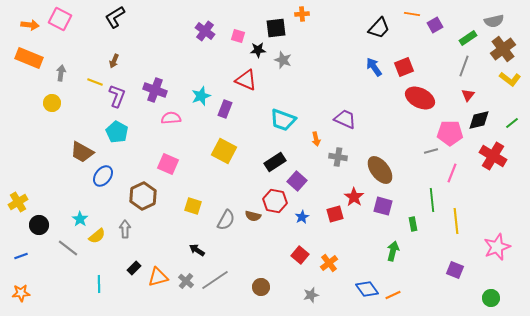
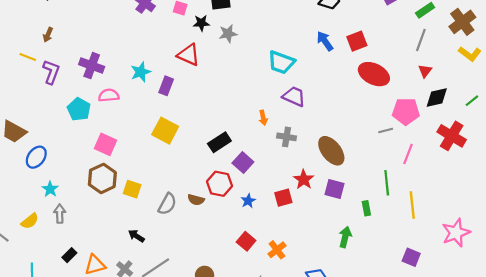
gray star: (283, 60) -> (228, 34), turned -30
cyan trapezoid: (283, 120) -> (281, 62), moved
cyan pentagon: (117, 132) -> (79, 109), moved
brown hexagon: (143, 196) -> (102, 178), moved
cyan star: (80, 219) -> (50, 189), moved

